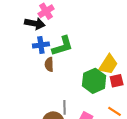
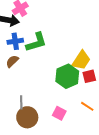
brown semicircle: (49, 64) -> (12, 61), moved, turned 48
gray line: (64, 107) -> (21, 102), moved

